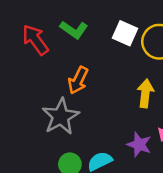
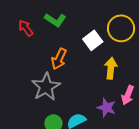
white square: (125, 33) -> (93, 40), moved, turned 30
red arrow: (35, 40) -> (26, 28), size x0.7

